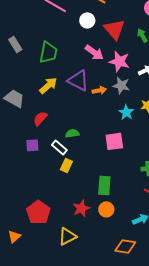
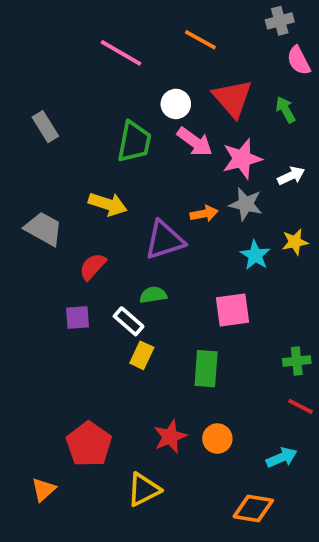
white circle: (87, 20) -> (176, 104), moved
green trapezoid: (48, 52) -> (134, 142), moved
pink star: (119, 61) -> (242, 159), turned -30
purple triangle: (78, 80) -> (164, 240), moved, turned -45
yellow arrow: (48, 85) -> (108, 204), turned 60
green rectangle: (104, 185) -> (206, 369), moved

